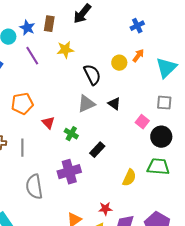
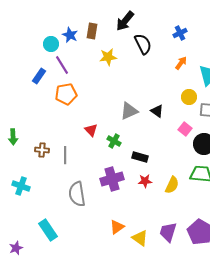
purple line: (32, 56) -> (62, 65), moved
yellow circle: (119, 63) -> (189, 97), moved
black semicircle: (92, 75) -> (143, 44), moved
orange pentagon: (22, 104) -> (66, 94), moved
black rectangle: (97, 150) -> (140, 157), turned 63
red star: (105, 209) -> (145, 181), moved

